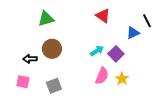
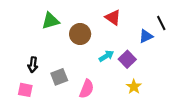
brown circle: (52, 49) -> (80, 34), moved
black arrow: (30, 59) -> (33, 65), turned -80
pink semicircle: (102, 76) -> (87, 89), moved
gray square: (54, 86) -> (59, 77), moved

